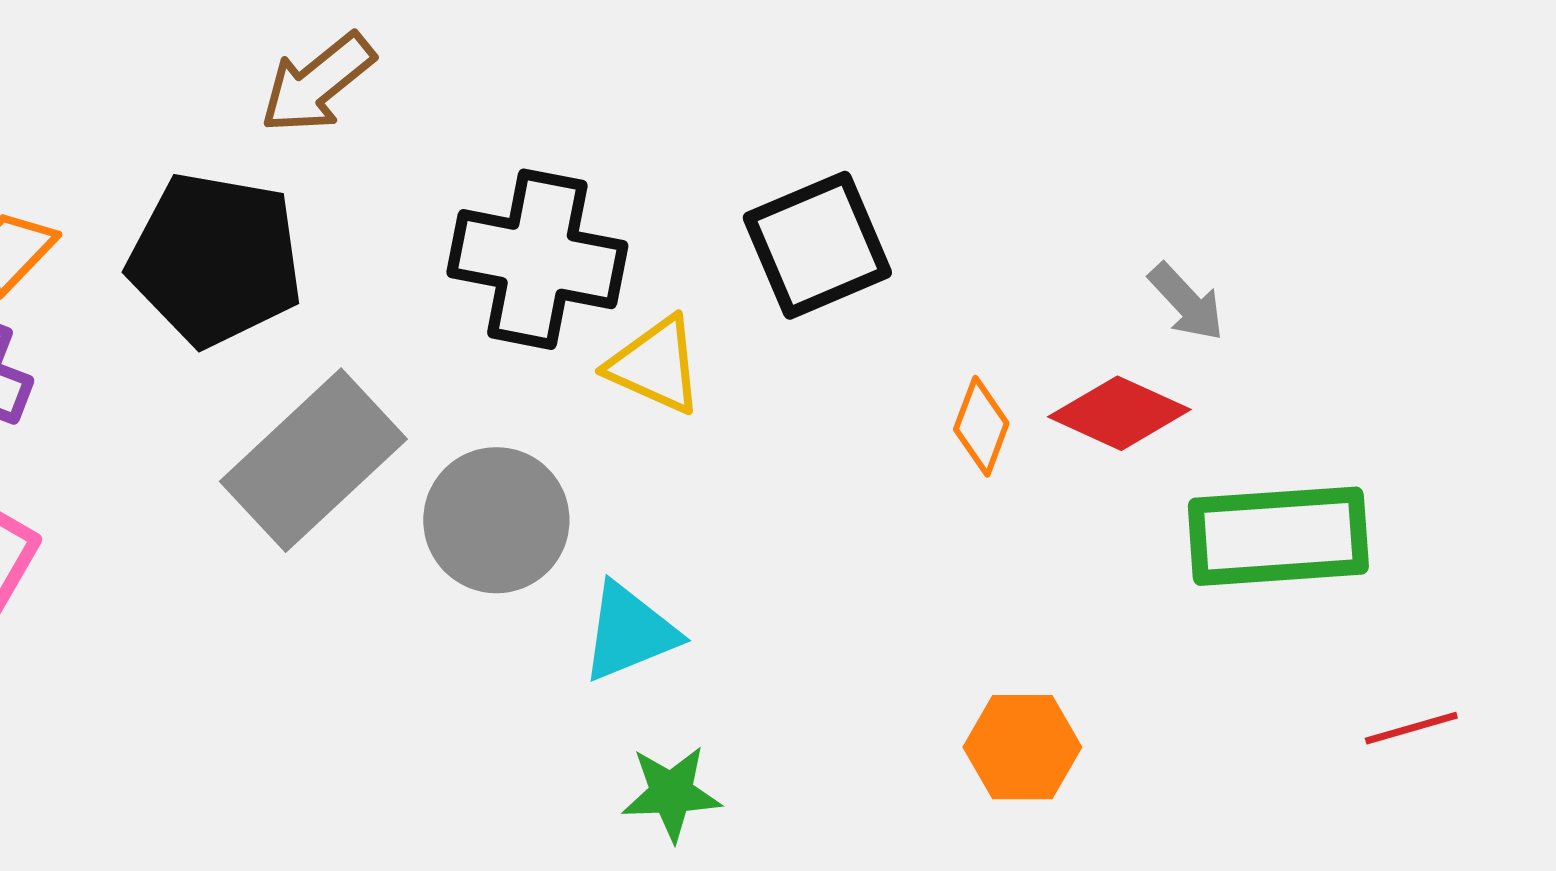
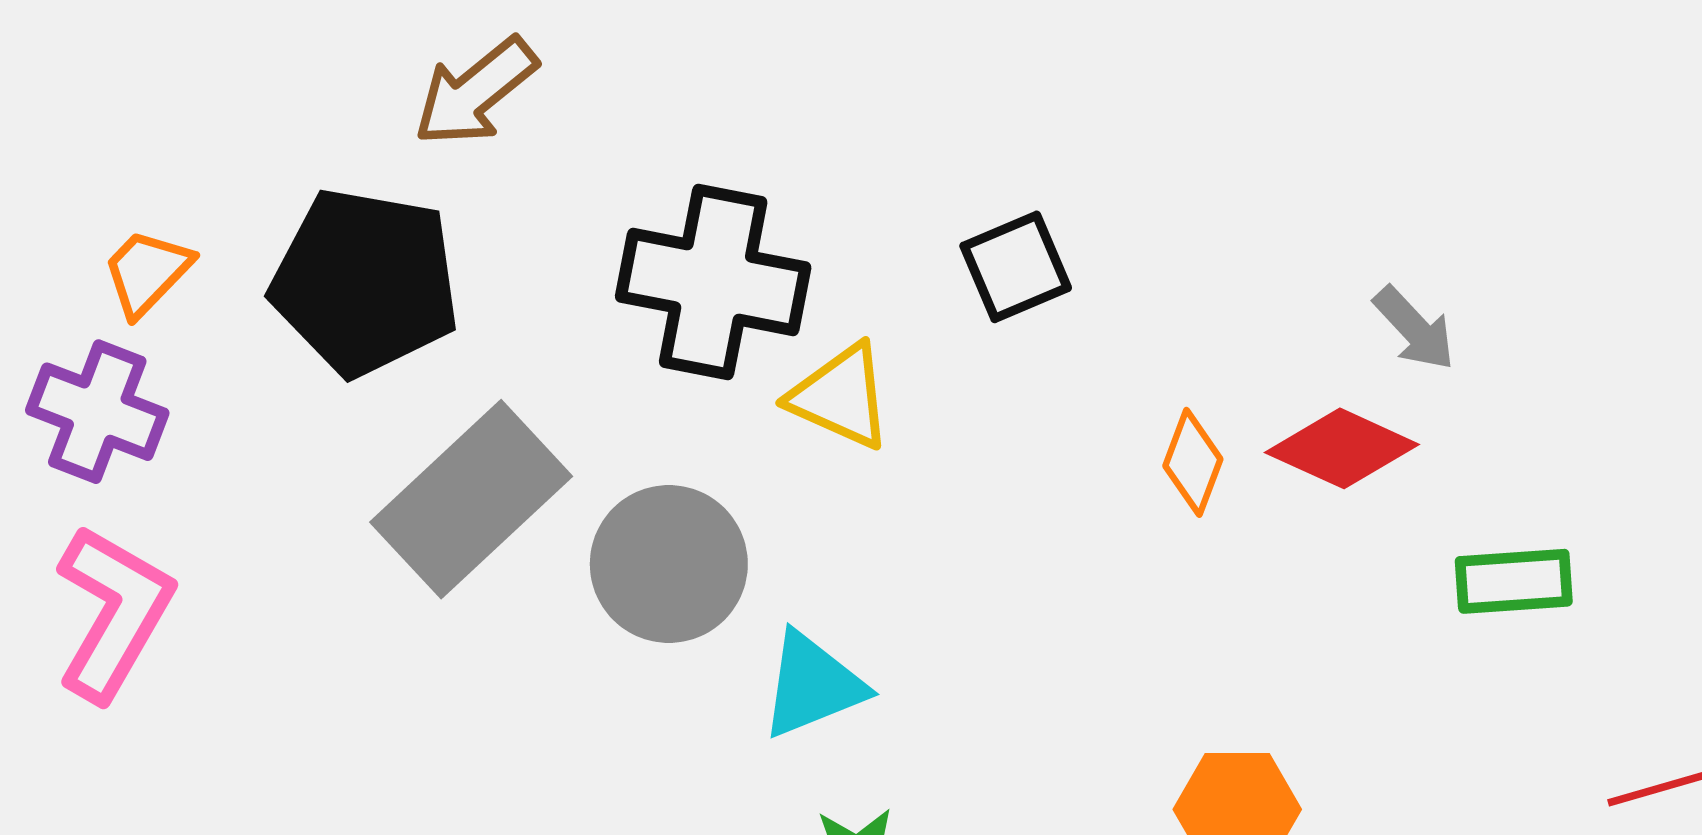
black square: (817, 245) -> (1016, 267), size x0.7
green rectangle: (1278, 536) -> (1514, 581), size x0.6

